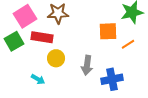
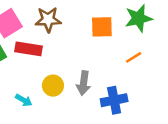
orange square: (108, 31) -> (102, 27), moved
yellow circle: (56, 58) -> (53, 86), moved

